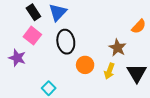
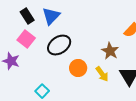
black ellipse: (66, 42) -> (59, 45), turned 65
yellow arrow: (109, 71) -> (102, 74), turned -56

